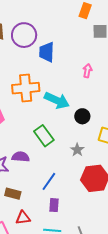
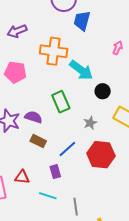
blue line: (49, 181) -> (67, 149), moved
brown rectangle: (13, 194) -> (38, 141), moved
purple rectangle: (54, 205) -> (55, 172), turned -32

